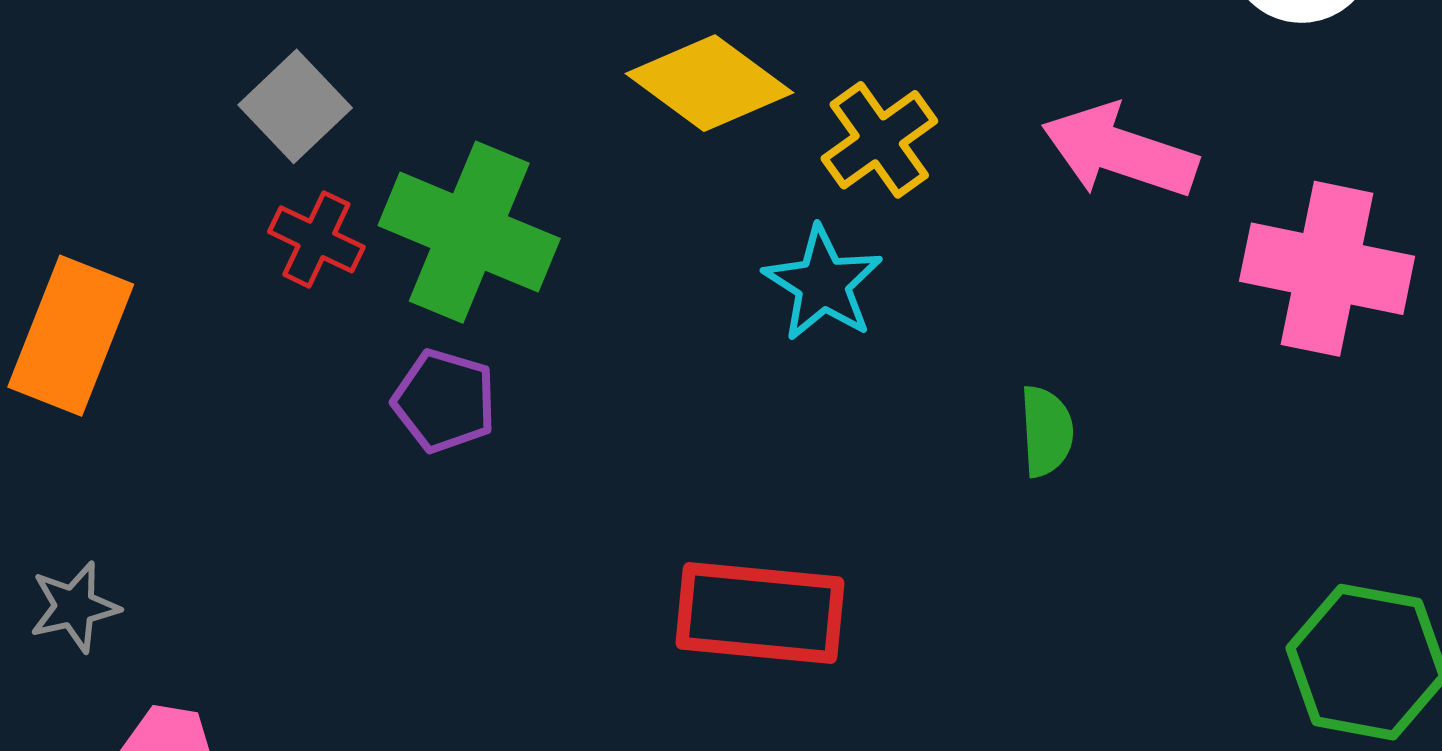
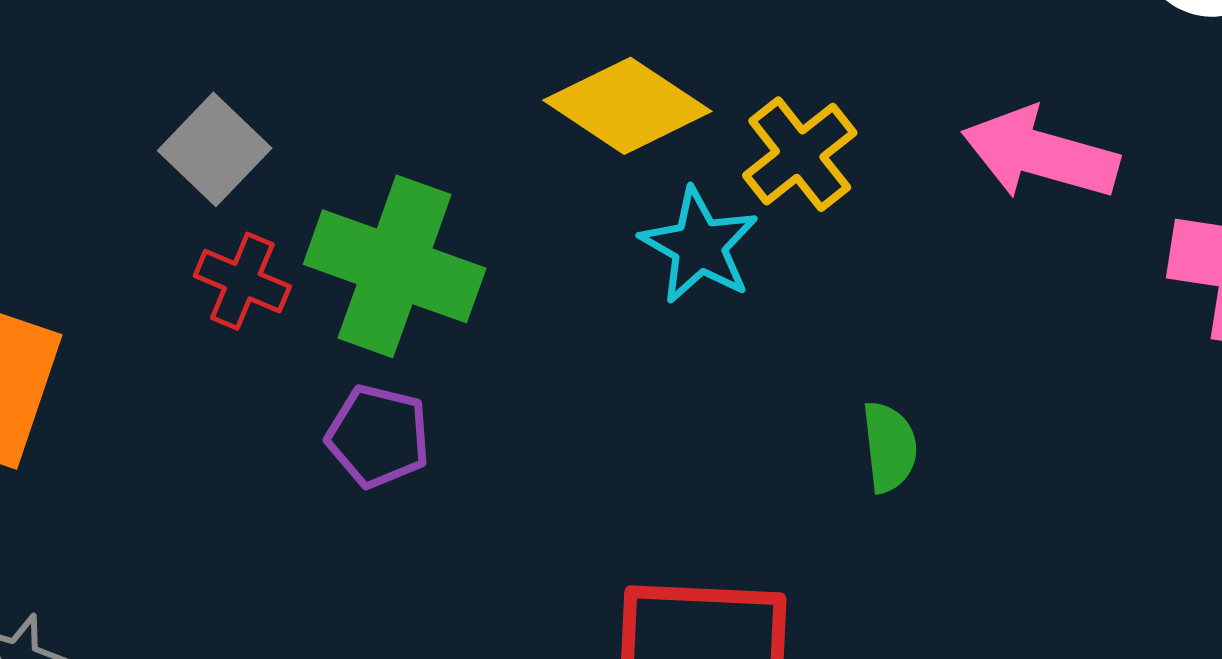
cyan star: (823, 284) -> (699, 246), moved
green semicircle: (1046, 431) -> (889, 447), moved

